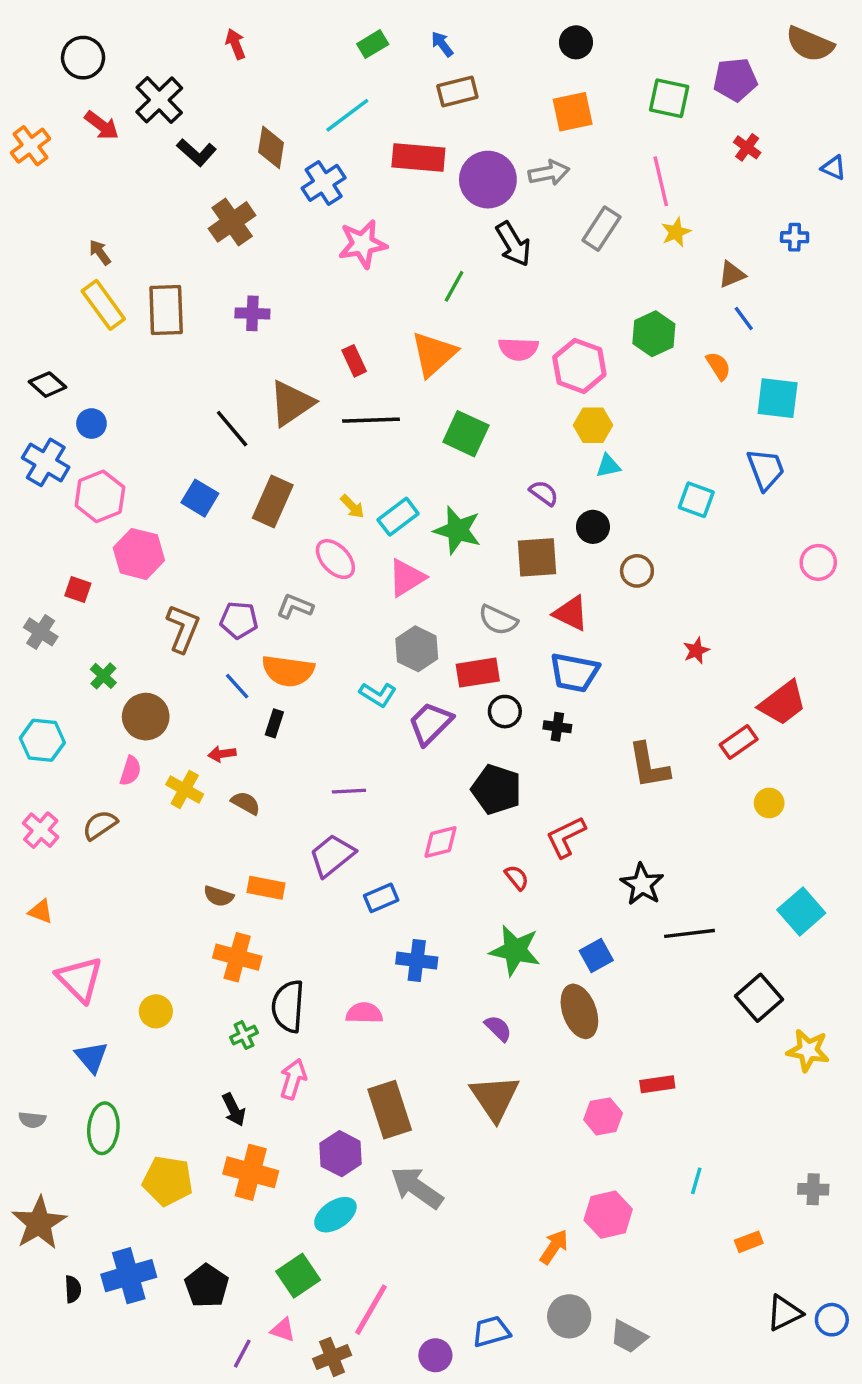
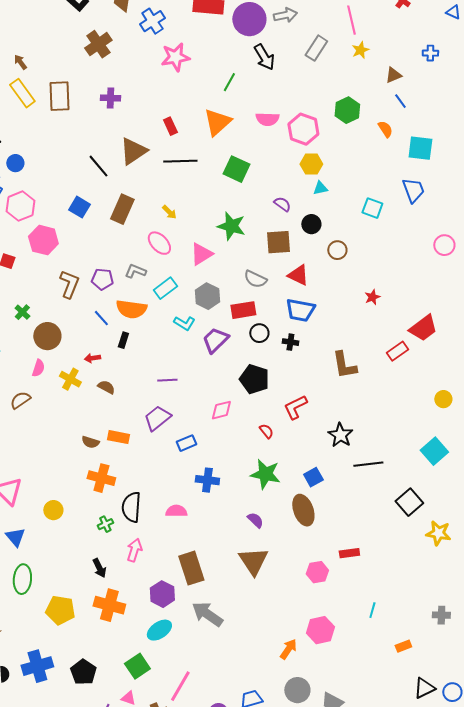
cyan rectangle: (398, 517) -> (165, 288), moved
yellow circle: (769, 803) -> (443, 399), moved

